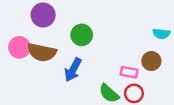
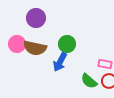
green circle: (82, 35) -> (67, 44), moved

